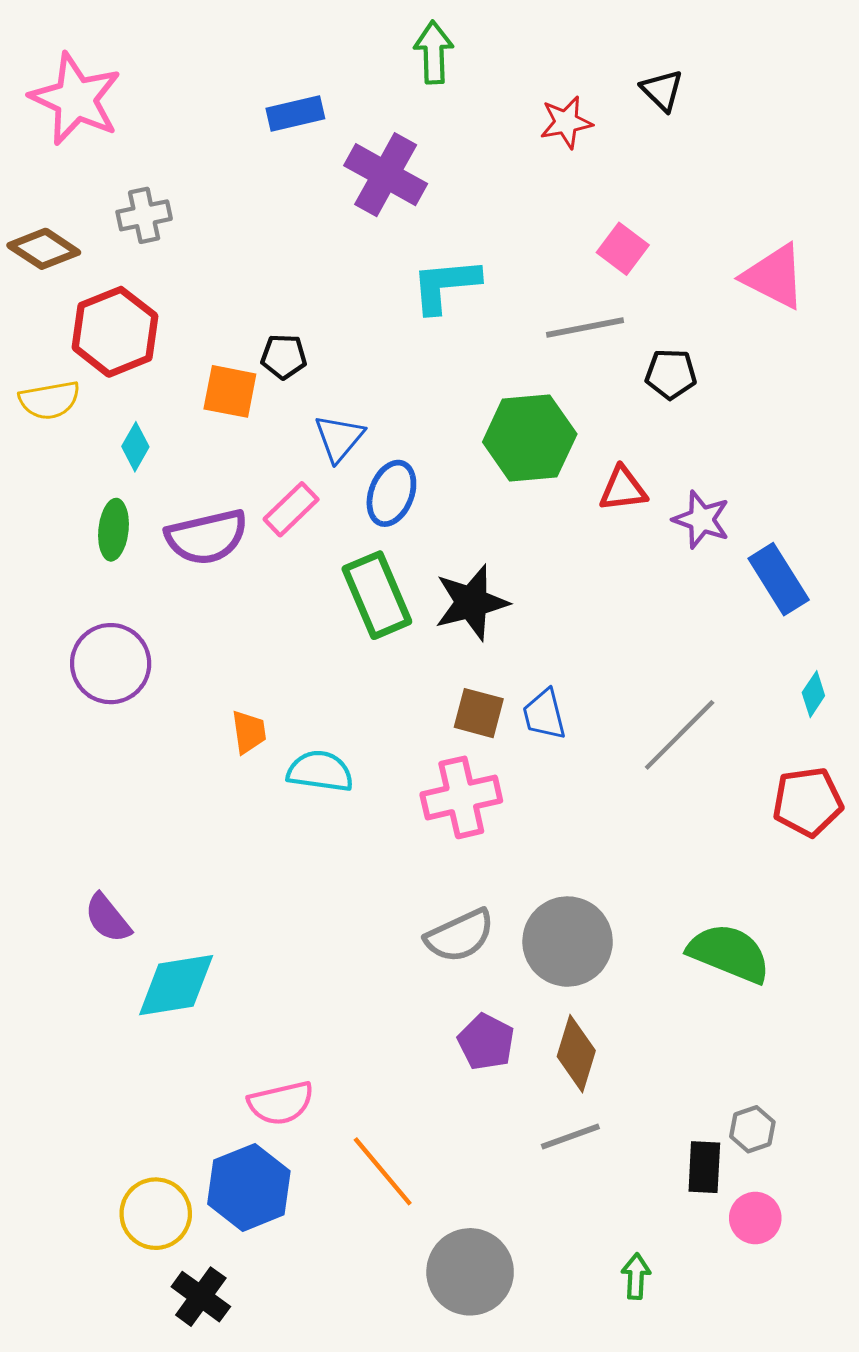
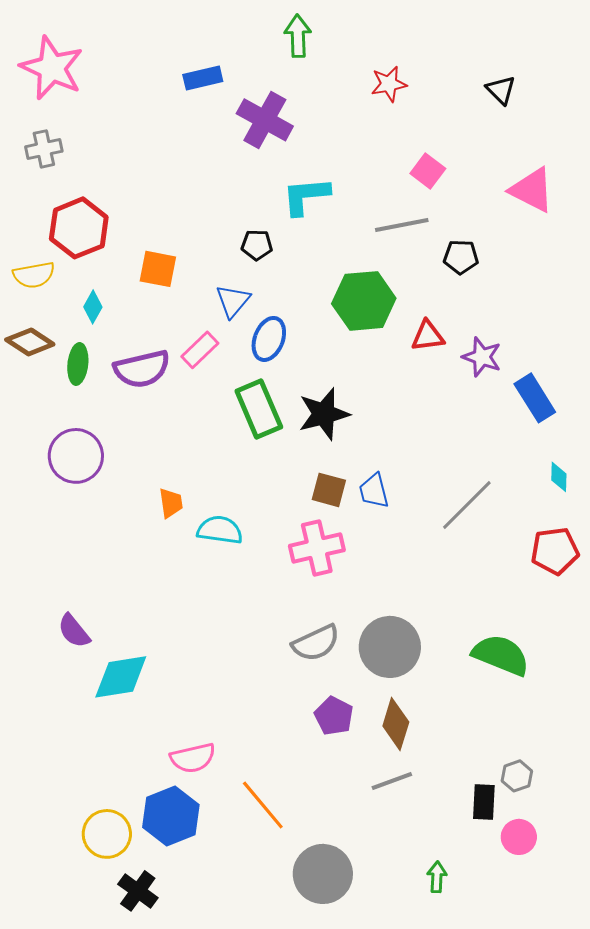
black triangle: (662, 90) -> (501, 90), moved
gray cross: (144, 215) -> (44, 149), moved
brown diamond: (44, 249) -> (30, 342), moved
black pentagon: (284, 357) -> (257, 245), moved
cyan diamond: (813, 694) -> (559, 477), turned -32

